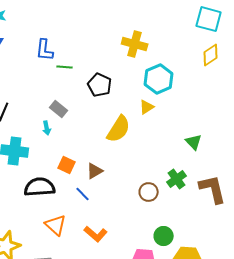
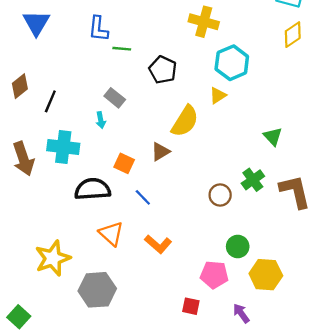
brown triangle: (95, 171) -> (160, 152), moved

